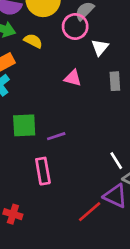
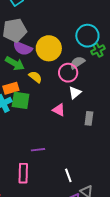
white triangle: (100, 47) -> (75, 93), moved
green square: (24, 125) -> (21, 100), moved
white line: (116, 161) -> (68, 175), moved

